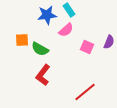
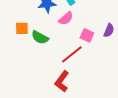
red L-shape: (43, 75) -> (62, 81), moved
red line: (85, 92) -> (72, 54), moved

